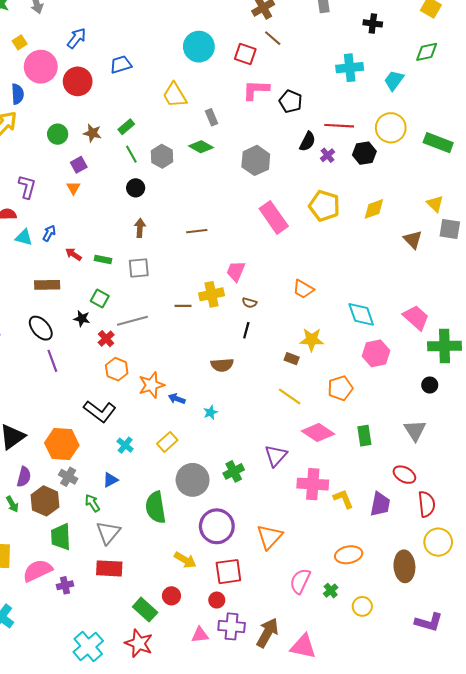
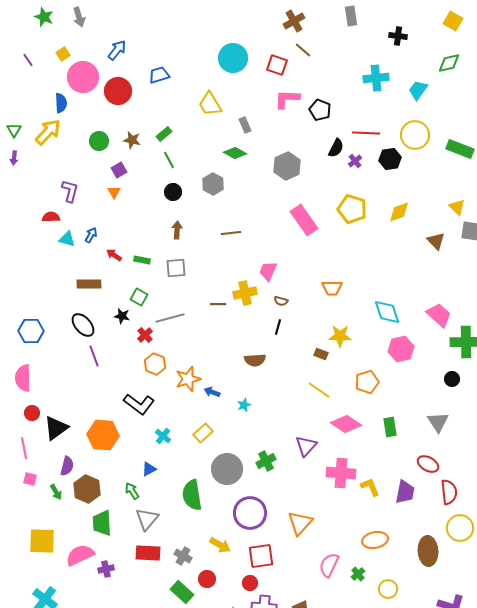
gray hexagon: (162, 156) -> (213, 184), moved
orange trapezoid: (303, 289) -> (332, 288), turned -30
gray cross: (68, 477) -> (183, 556), moved

